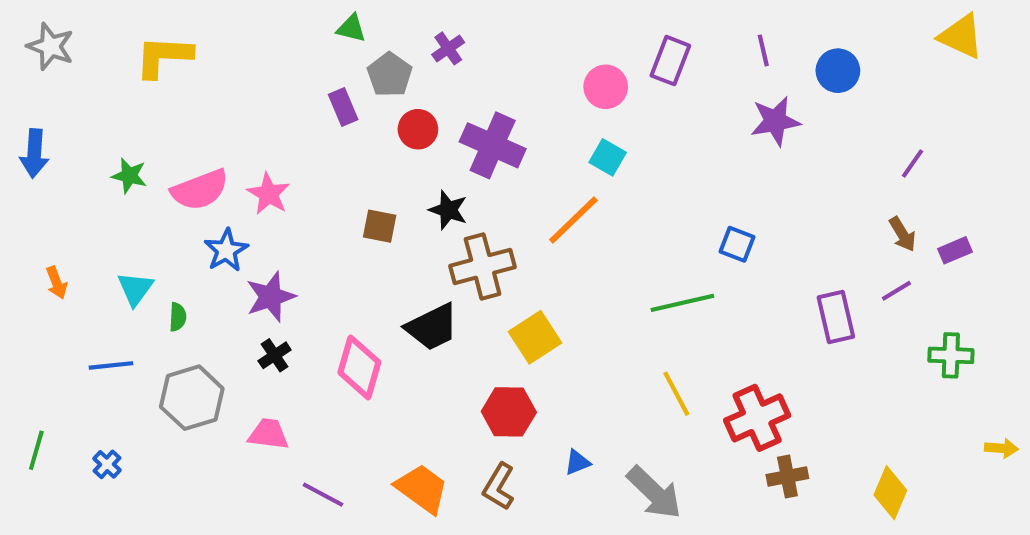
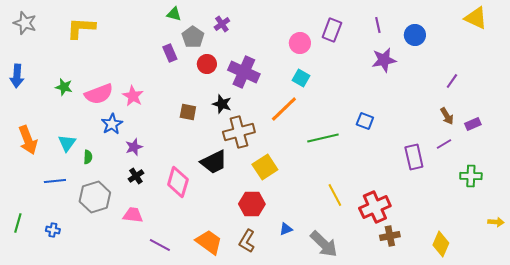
orange arrow: (57, 283) -> (28, 140), size x1.8
purple star: (271, 297) -> (134, 147), size x0.7
green line: (682, 303) -> (323, 138), moved
blue cross: (107, 464) -> (53, 230), turned -32

